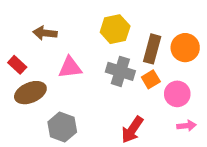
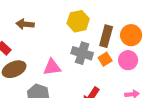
pink triangle: (70, 67) -> (52, 67), moved
pink circle: (177, 94) -> (128, 60), moved

